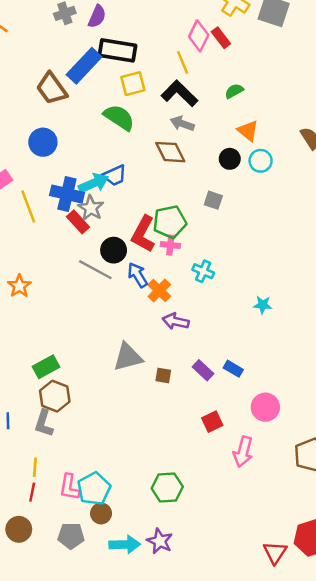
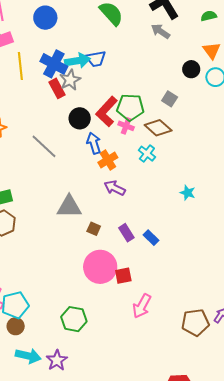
brown diamond: (170, 152) -> (158, 128), moved, turned -36
gray line: (95, 270) -> (44, 146), moved
pink circle: (265, 407) -> (100, 267), moved, size x1.4

